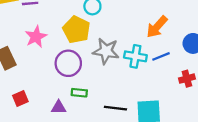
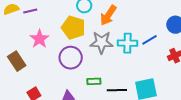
orange arrow: (157, 27) -> (108, 15), moved
green rectangle: (79, 93) -> (94, 81), moved

